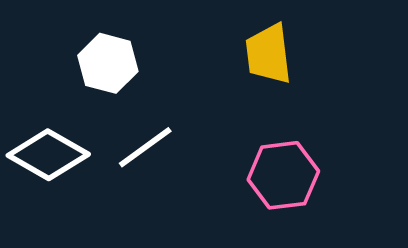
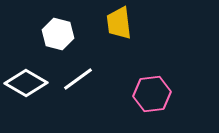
yellow trapezoid: (268, 54) -> (119, 23), moved

